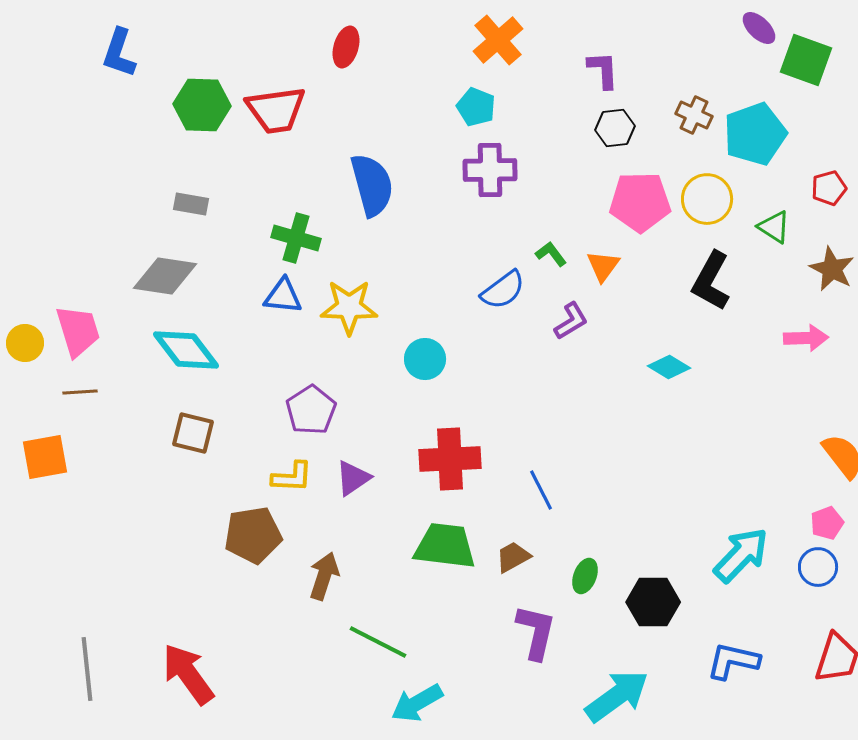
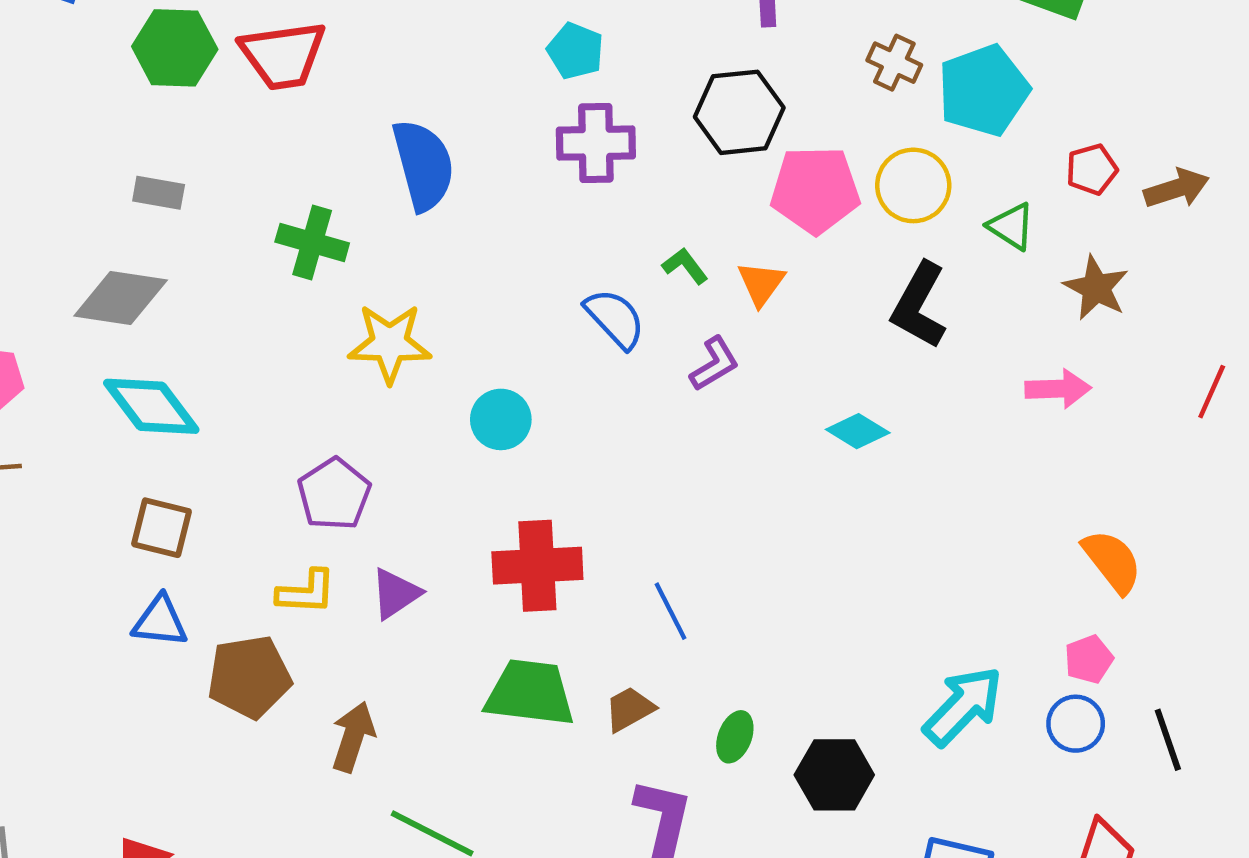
black hexagon: (615, 128) -> (739, 112), moved, size x1.5
blue semicircle: (503, 290) -> (615, 319), turned -96
blue triangle: (283, 296) -> (160, 621), moved

